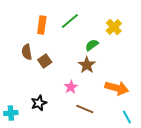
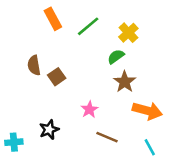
orange rectangle: (42, 25) -> (53, 19), moved, turned -36
yellow cross: (114, 27) -> (128, 33), moved
brown star: (87, 65) -> (125, 82), moved
cyan line: (127, 117) -> (150, 147), moved

